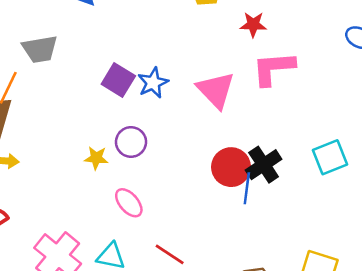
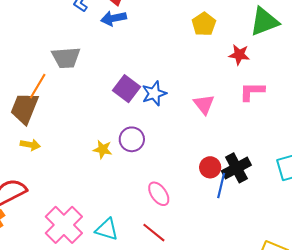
pink L-shape: (273, 68) -> (252, 91), size x0.7
pink triangle: (216, 90) -> (204, 104), size x0.7
red circle: (231, 167) -> (210, 167), size x0.7
pink ellipse: (129, 203) -> (159, 194), moved

